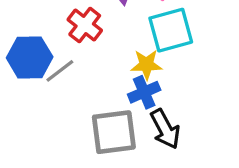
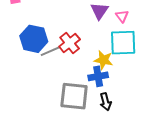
red cross: (85, 25) -> (70, 43), moved
black arrow: (165, 129) -> (106, 102), size x0.7

